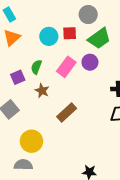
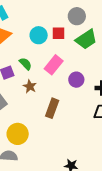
purple circle: (90, 62) -> (76, 80), moved
green semicircle: (36, 67) -> (25, 64), turned 112
brown rectangle: (67, 113) -> (52, 108), turned -30

